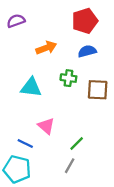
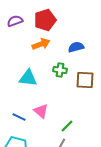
red pentagon: (85, 21) -> (45, 20), moved
blue line: (25, 144) -> (19, 117), moved

